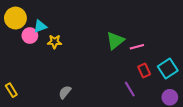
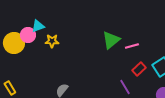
yellow circle: (15, 18) -> (14, 43), moved
red rectangle: (144, 71) -> (139, 69), turned 72

